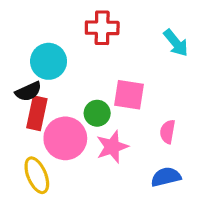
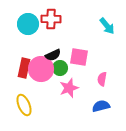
red cross: (102, 28) -> (51, 19), moved
cyan circle: (49, 61) -> (28, 24), moved
black semicircle: (28, 91) -> (53, 55), moved
pink circle: (65, 138) -> (41, 69), moved

